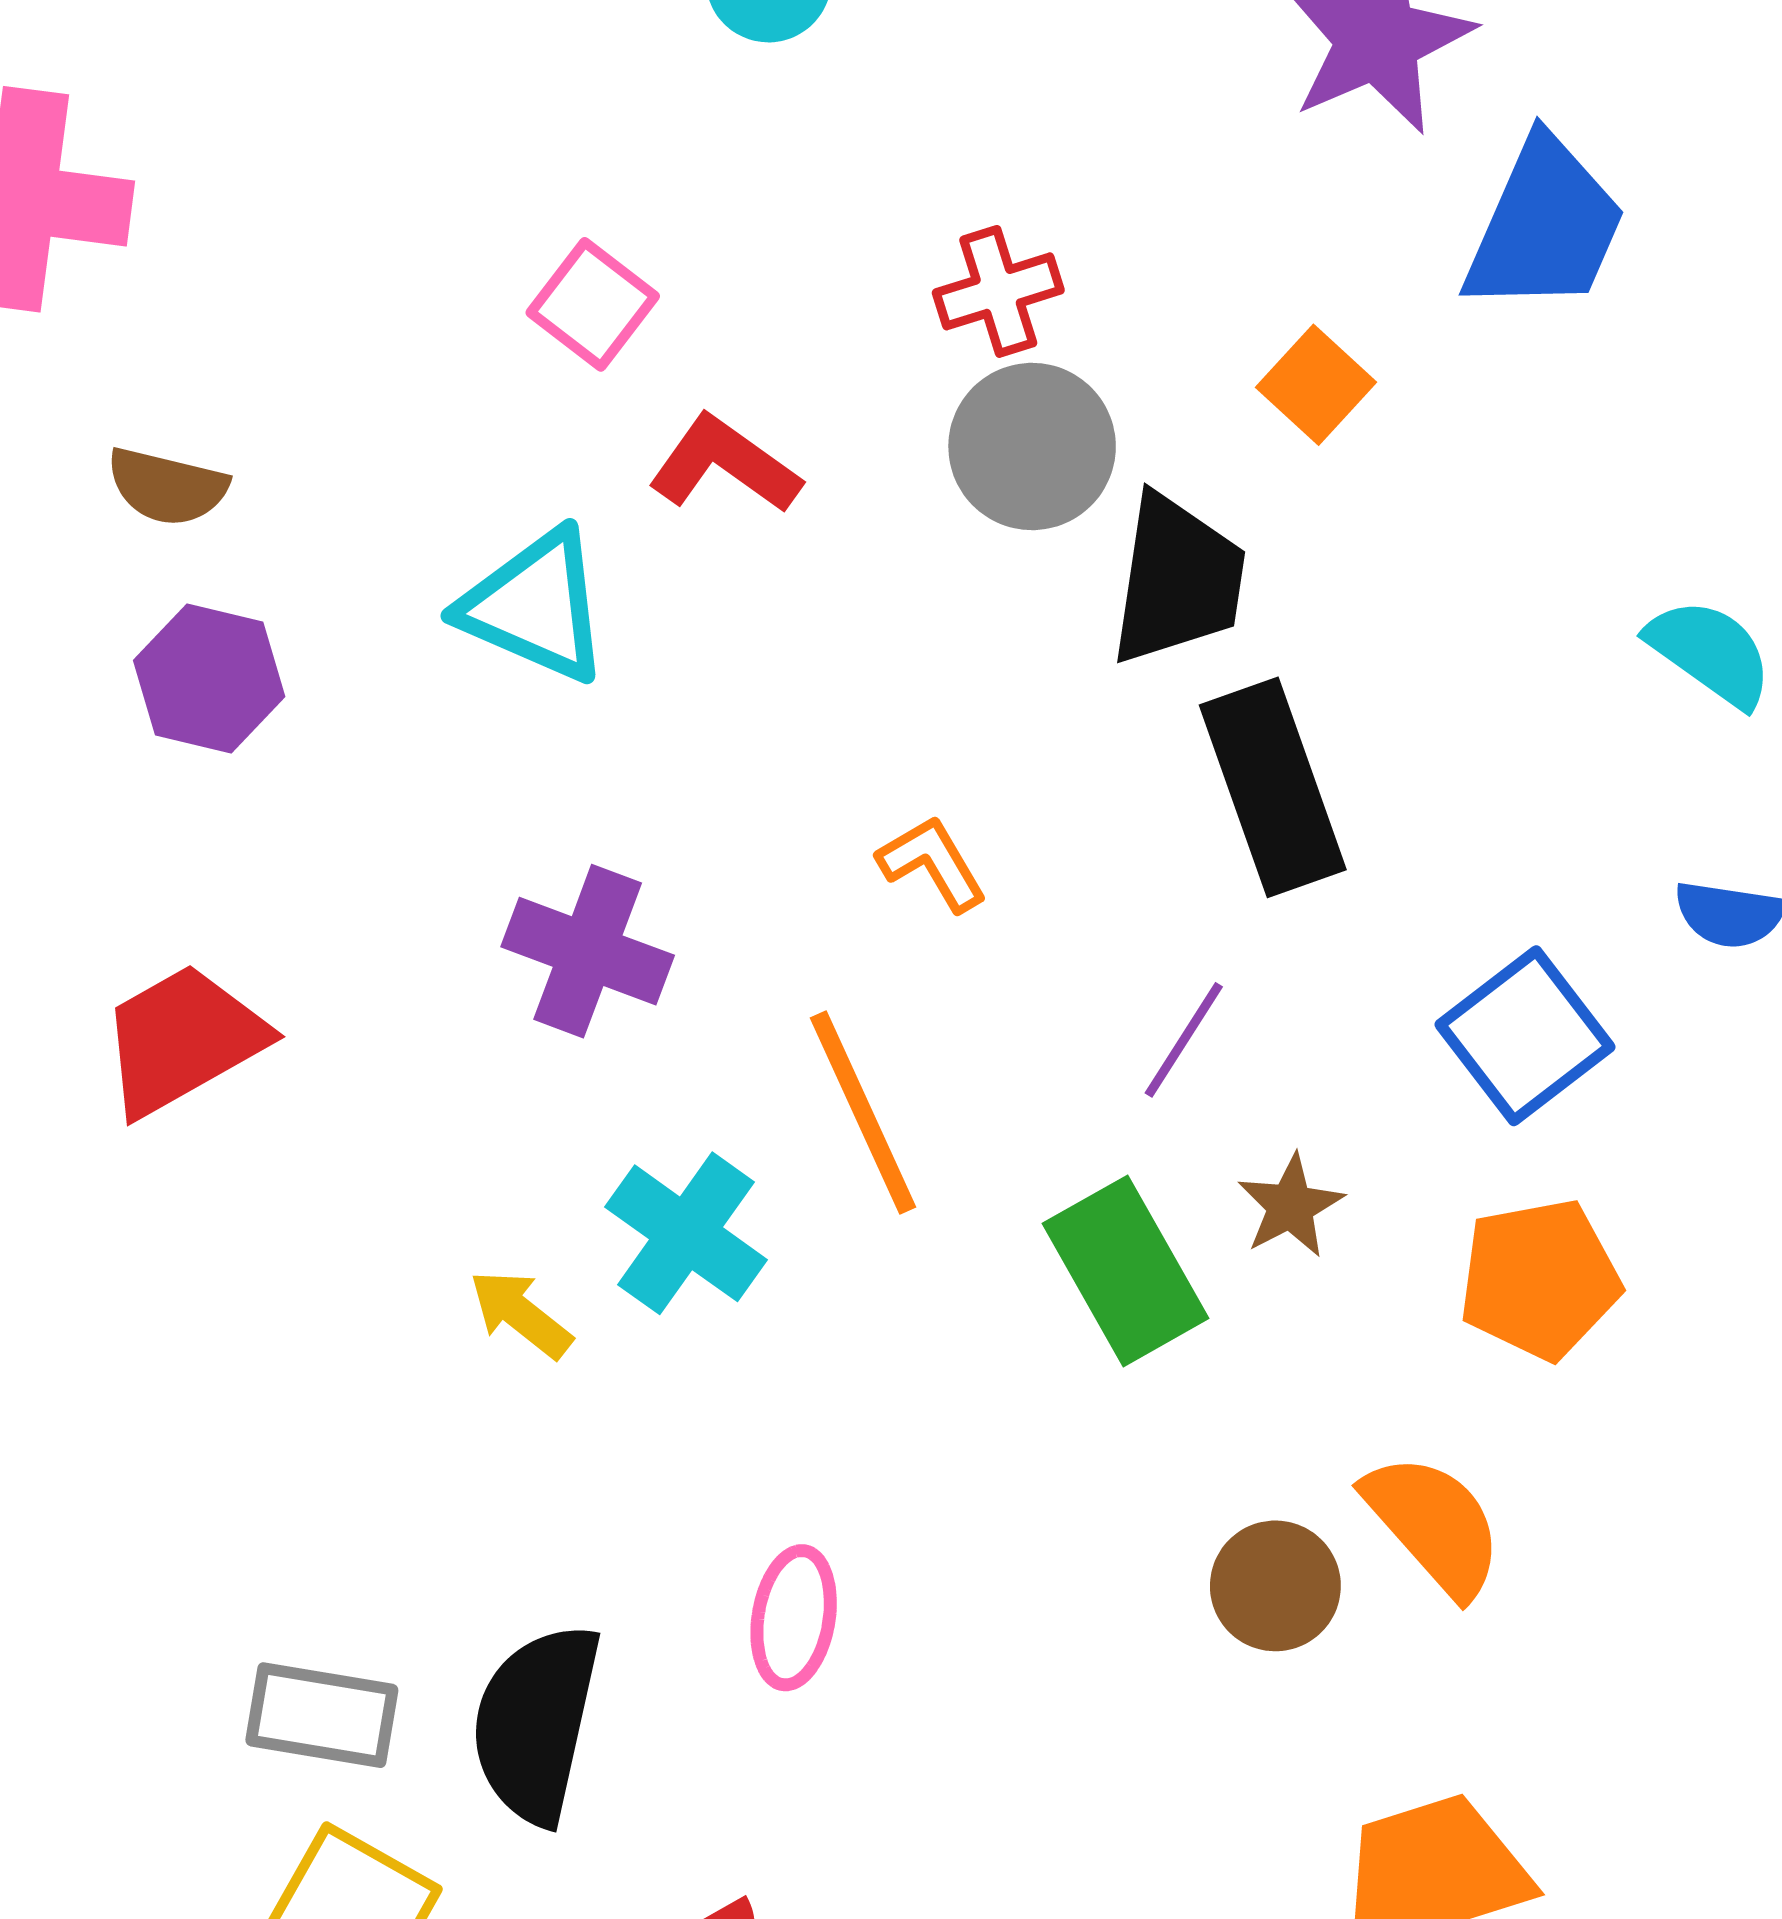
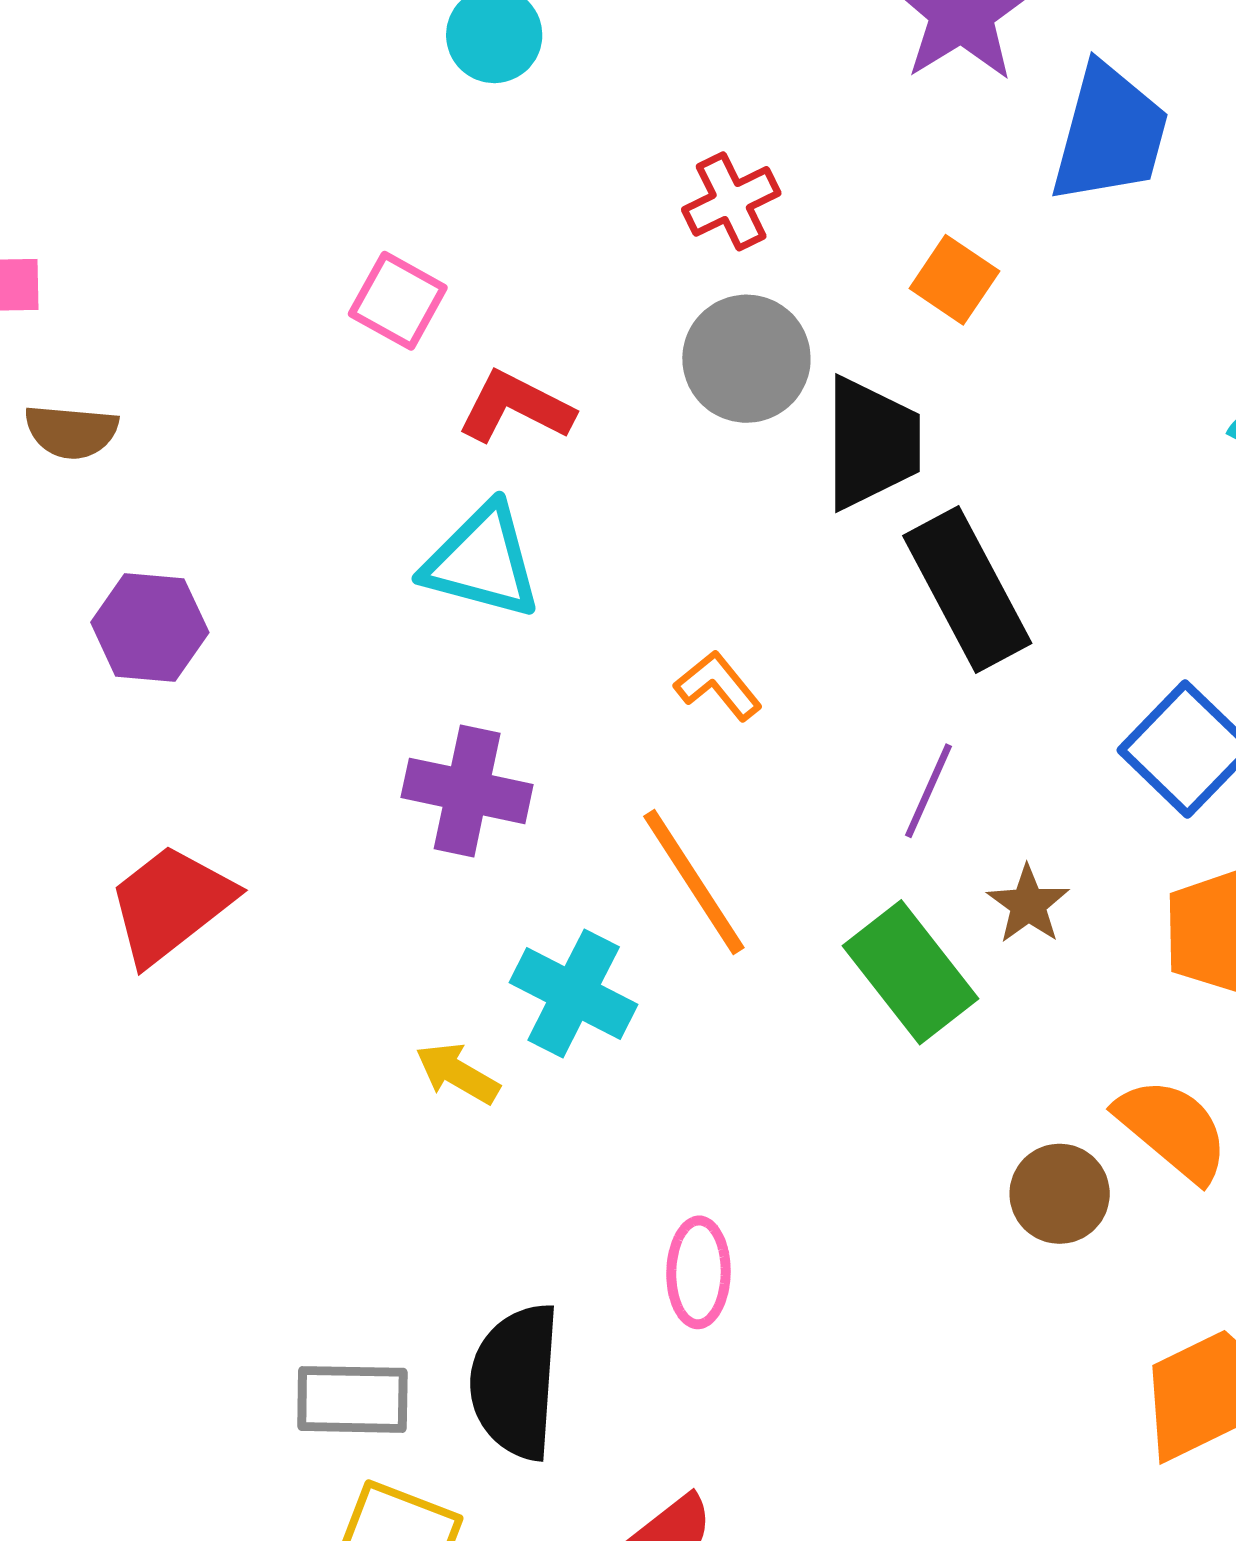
red cross: (998, 291) -> (731, 201), moved
brown semicircle: (167, 487) -> (71, 432), moved
cyan triangle: (535, 606) -> (482, 561), moved

